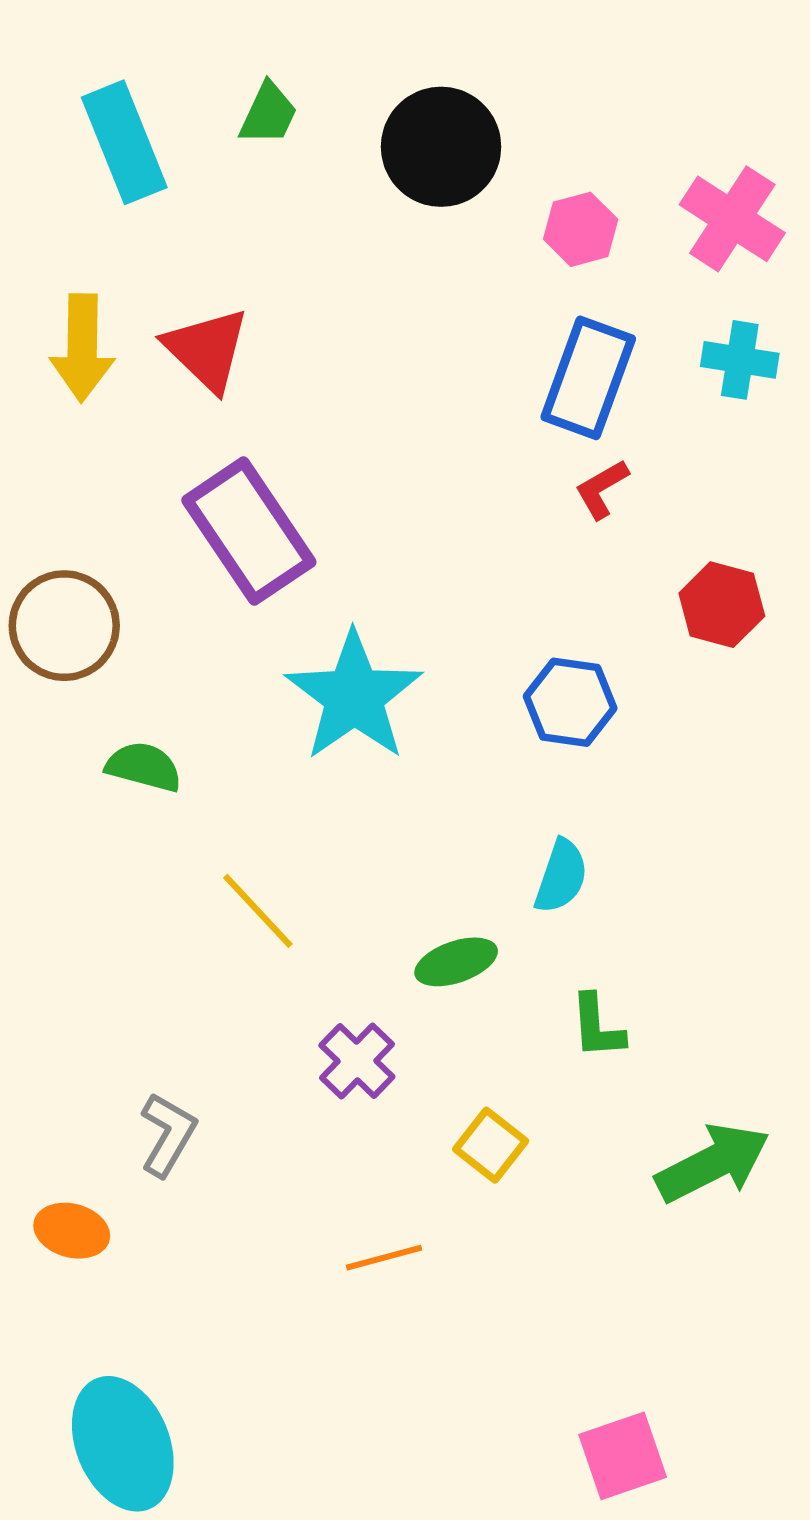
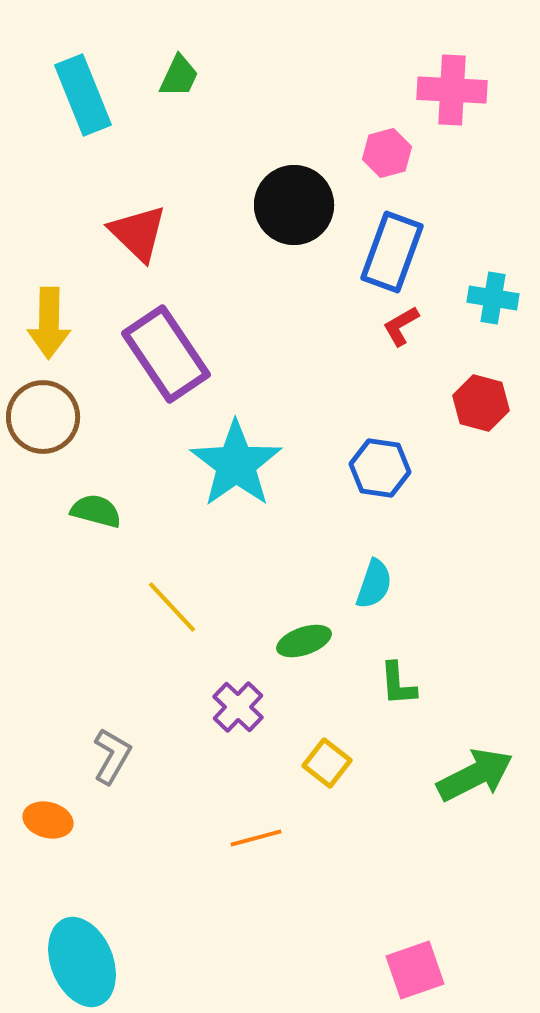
black circle: (441, 147) -> (294, 205), moved
pink cross: (732, 219) -> (452, 90), moved, turned -30
yellow arrow: (82, 348) -> (49, 323), moved
cyan cross: (740, 360) -> (493, 298), moved

